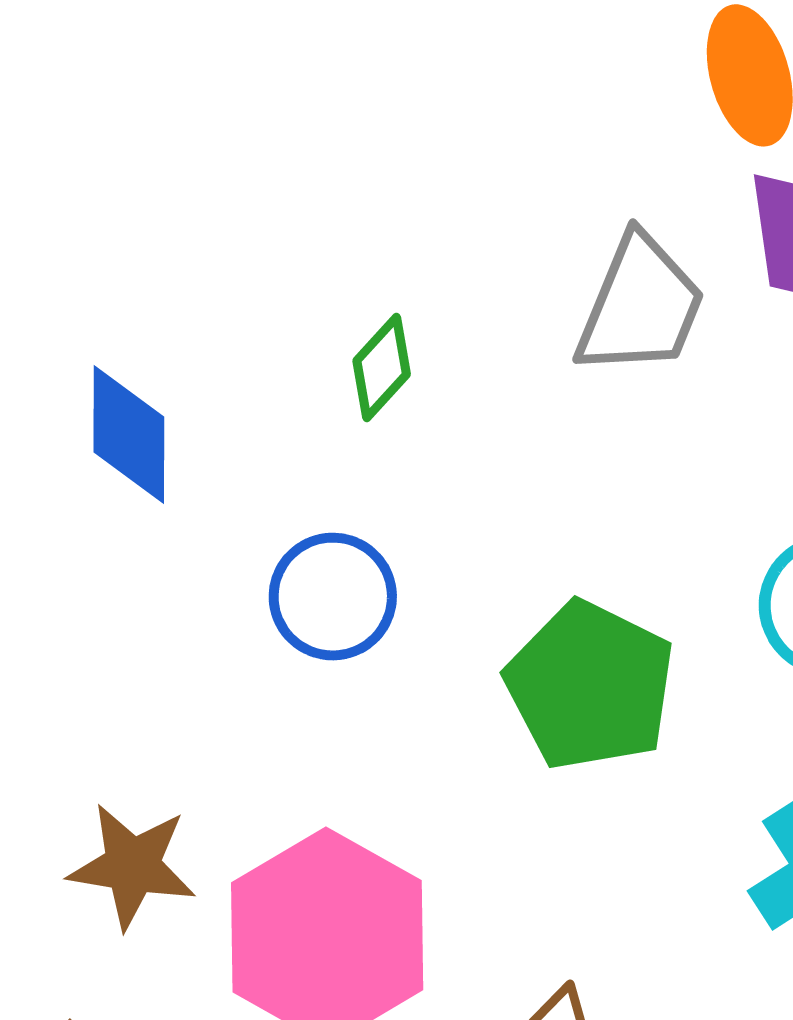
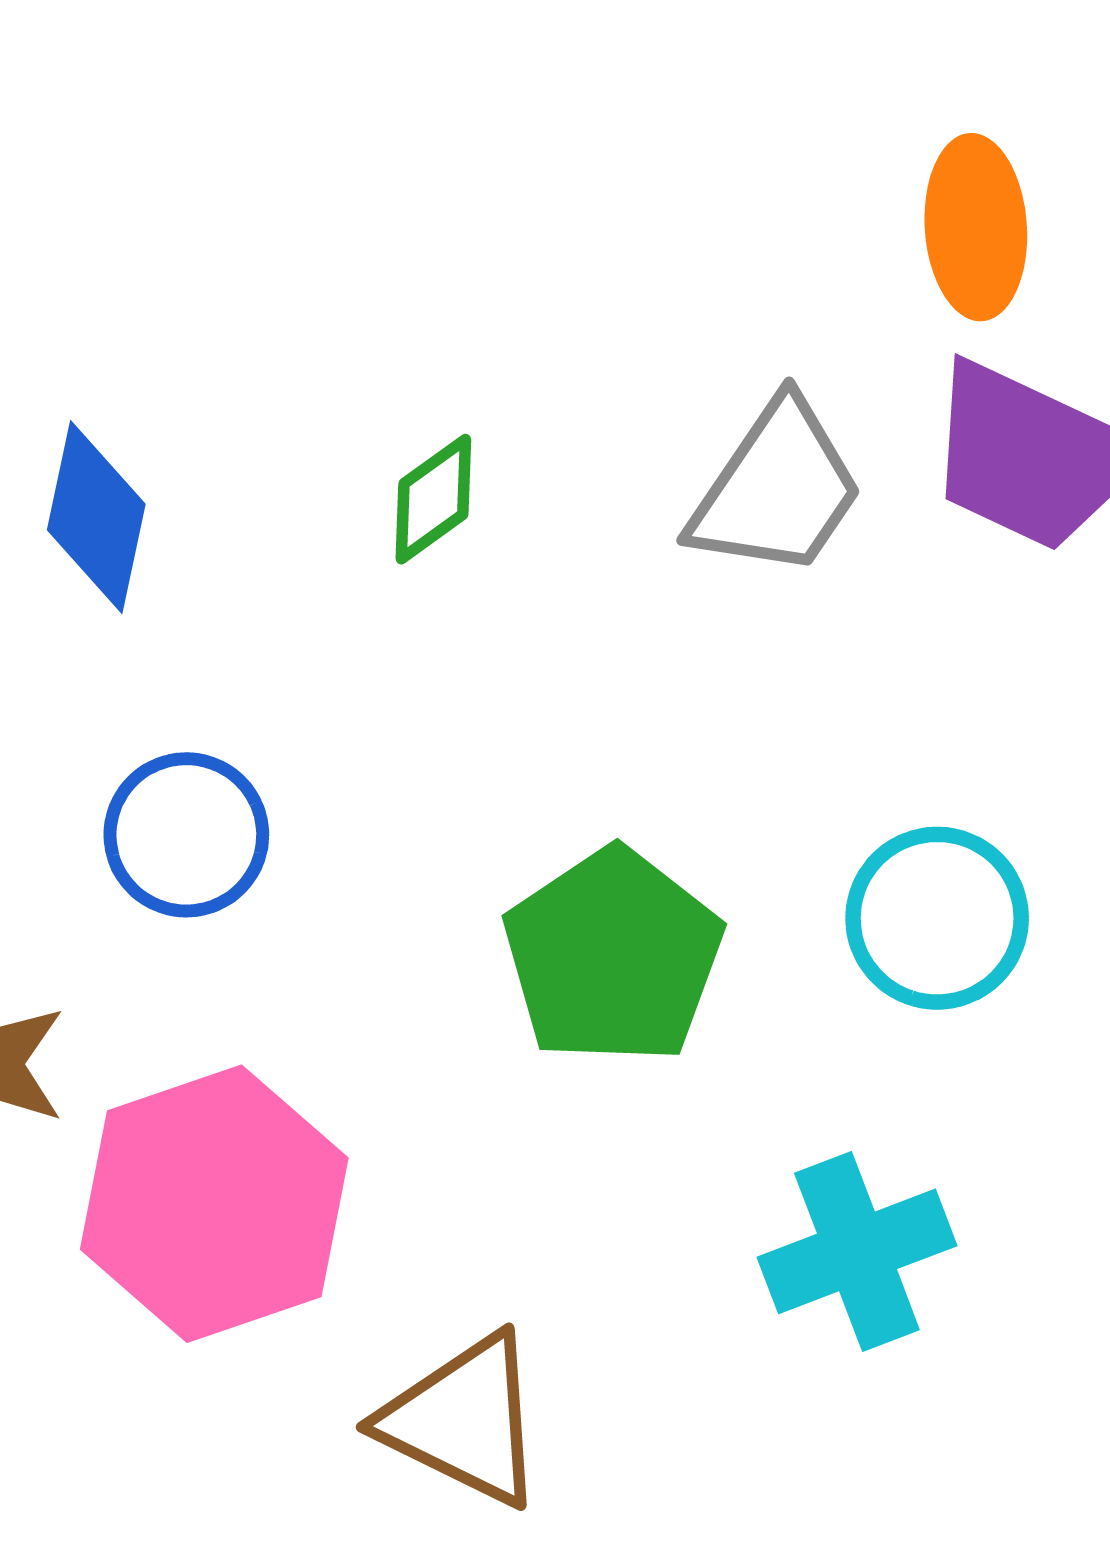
blue circle: (333, 597) -> (186, 835), moved

